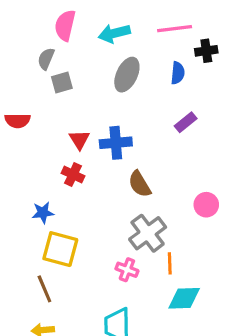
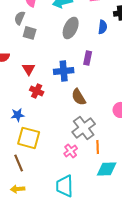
gray square: (62, 83) -> (30, 33), turned 32
purple rectangle: (186, 122) -> (88, 58), moved, turned -40
red triangle: (79, 140) -> (29, 69), moved
pink cross: (127, 270) -> (71, 151), turned 32

